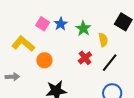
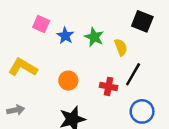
pink square: (43, 24) -> (41, 24), moved
red cross: (85, 58) -> (109, 86), moved, turned -32
orange circle: (44, 60) -> (68, 81), moved

